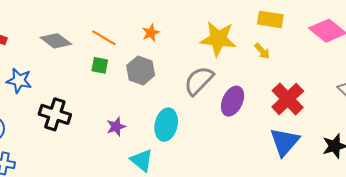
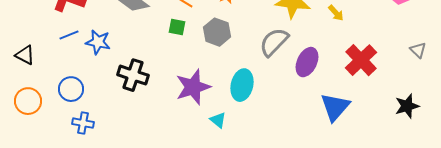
purple star: (116, 127) -> (193, 87), size x1.8
blue triangle: (285, 142) -> (335, 107), moved
cyan triangle: (142, 160) -> (218, 120), size x0.7

